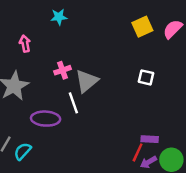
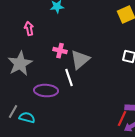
pink cross: (62, 70) -> (60, 51), turned 32
cyan semicircle: (23, 151) -> (27, 118), turned 63

